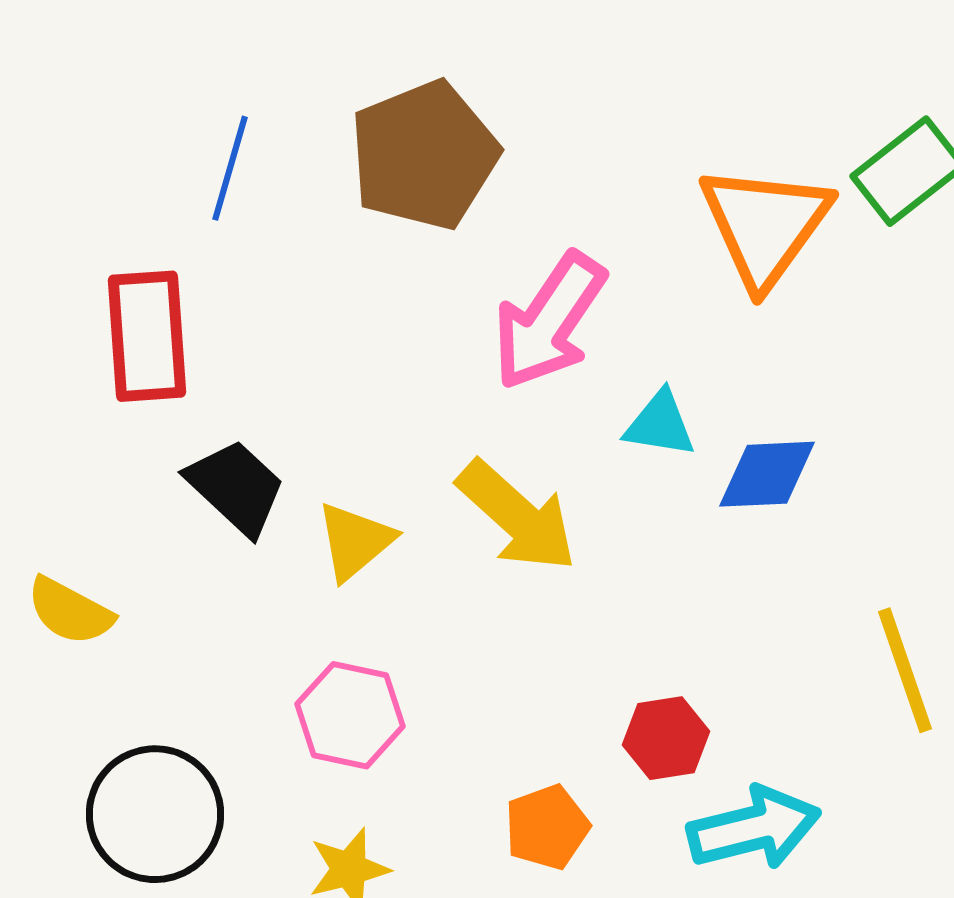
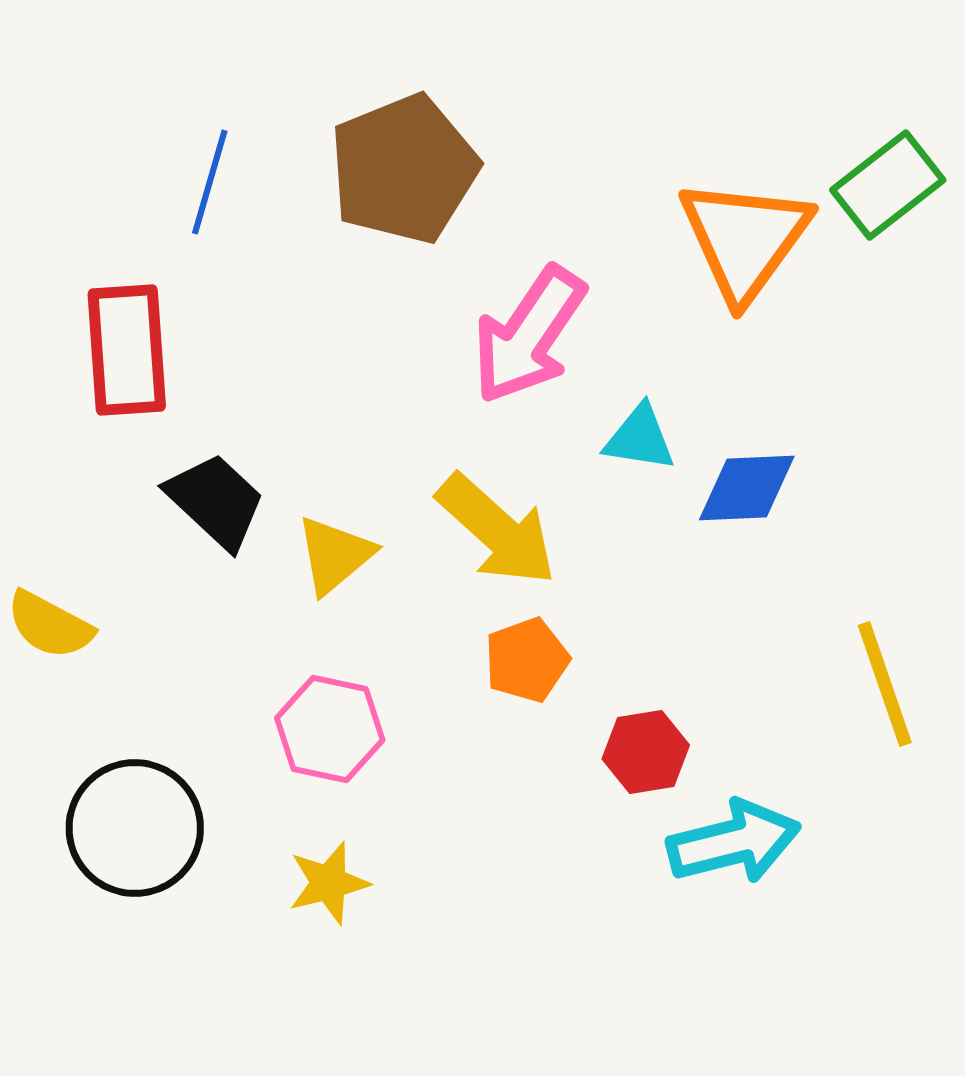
orange pentagon: (547, 827) -> (527, 660), moved

